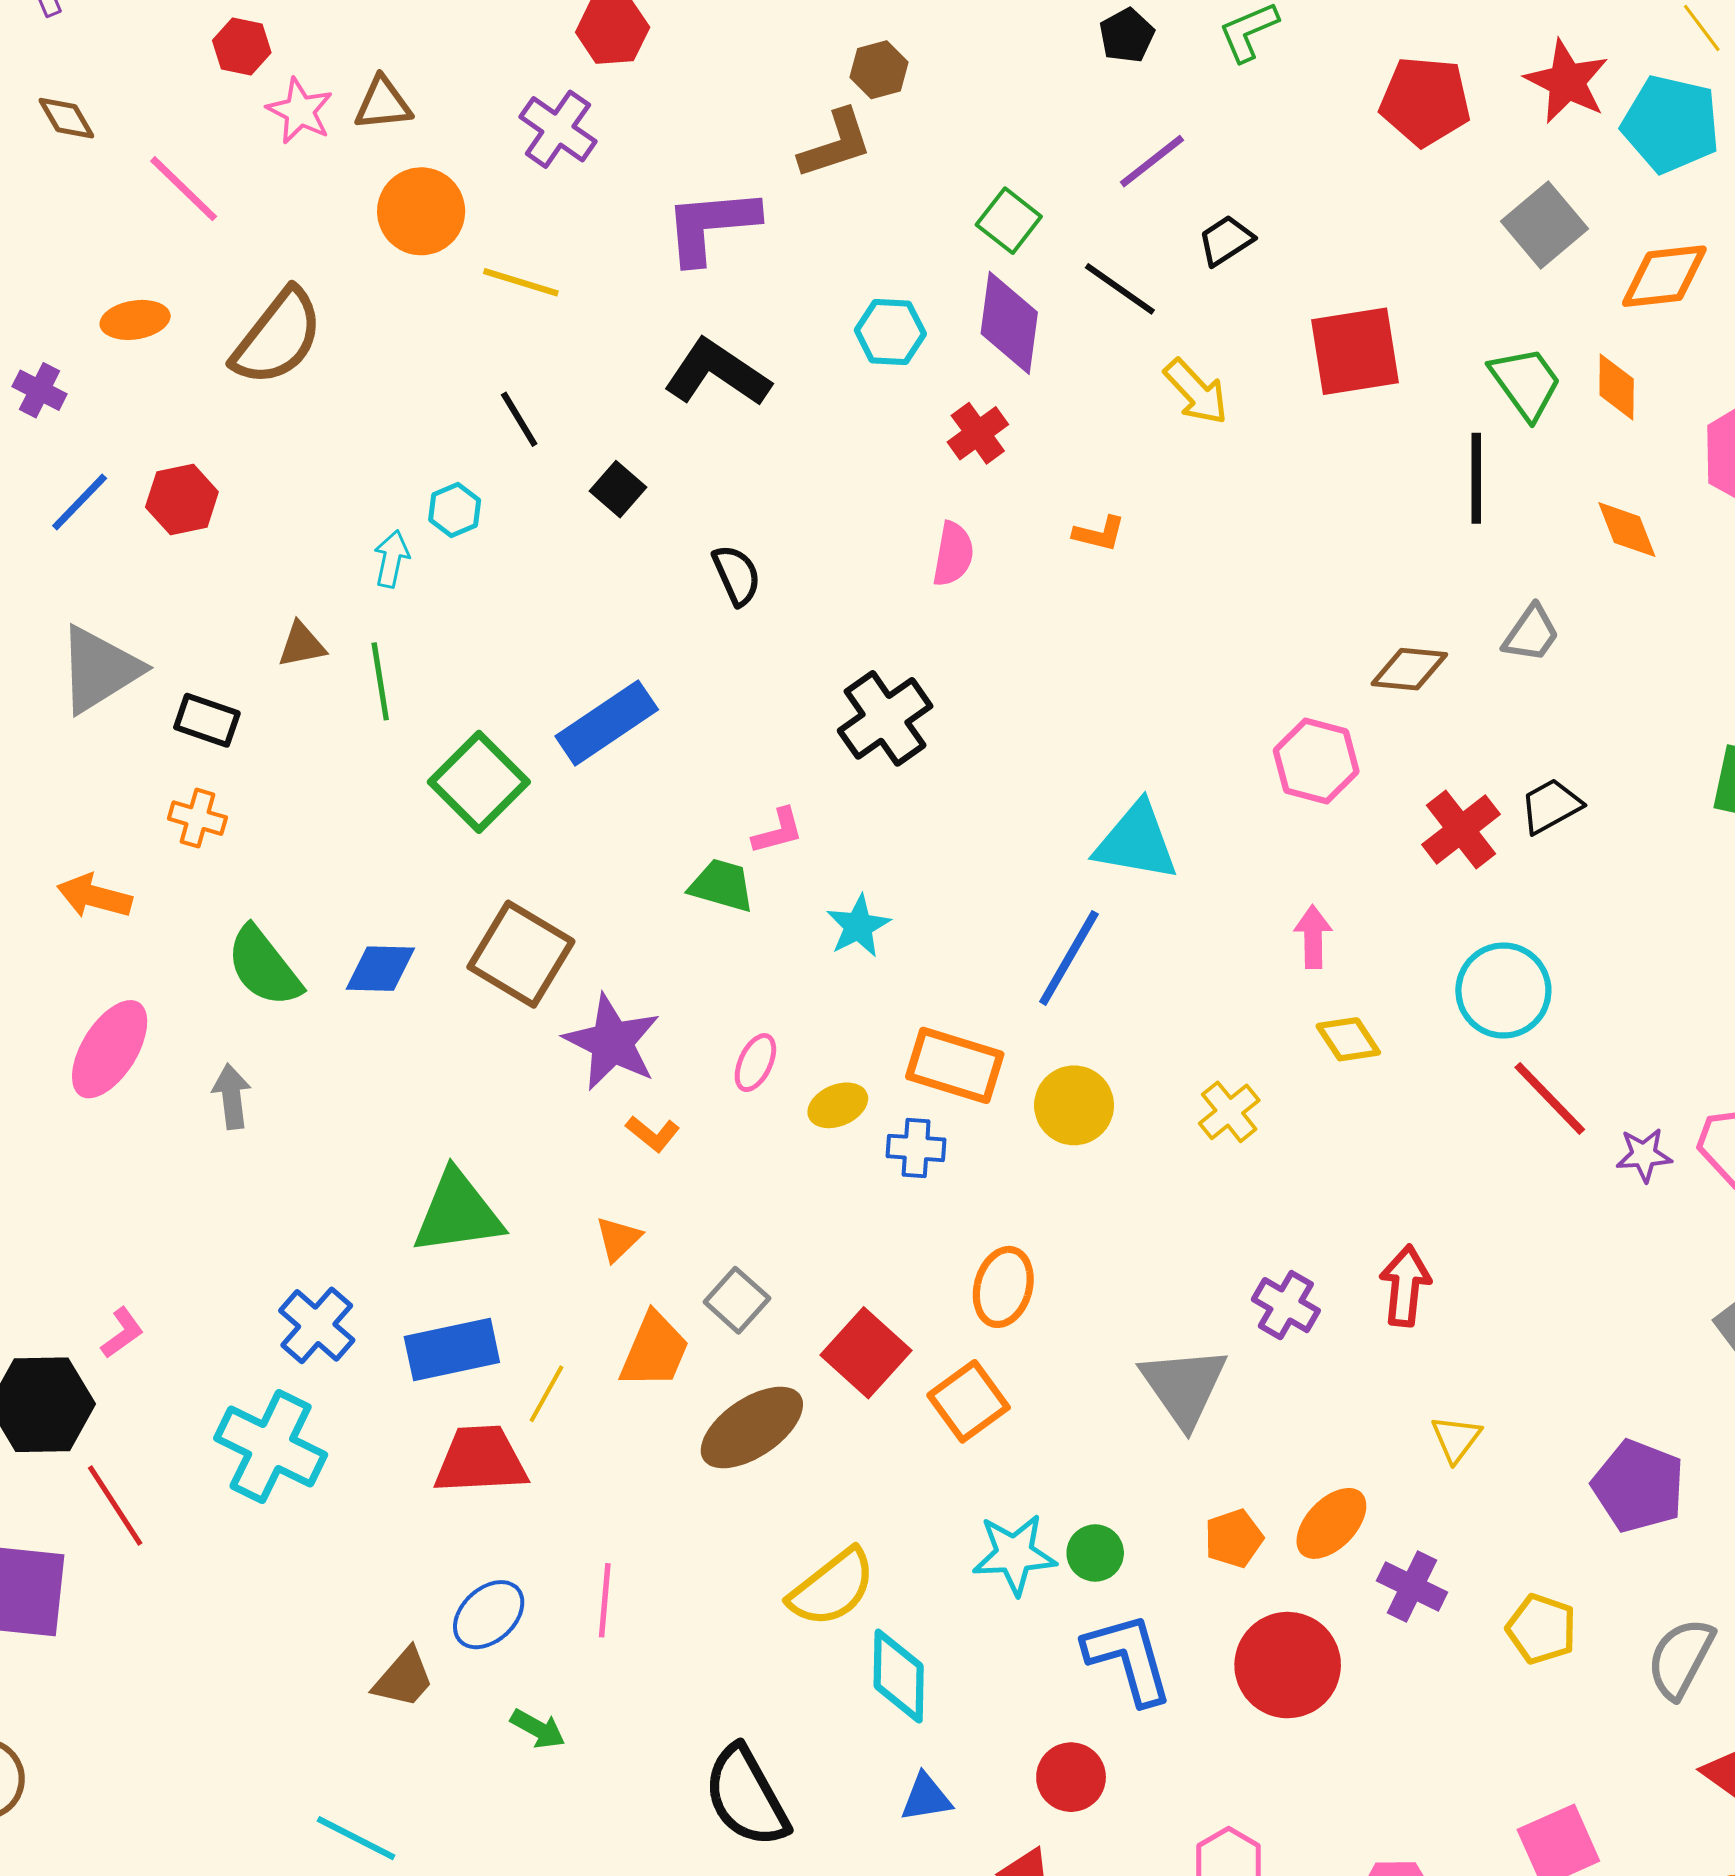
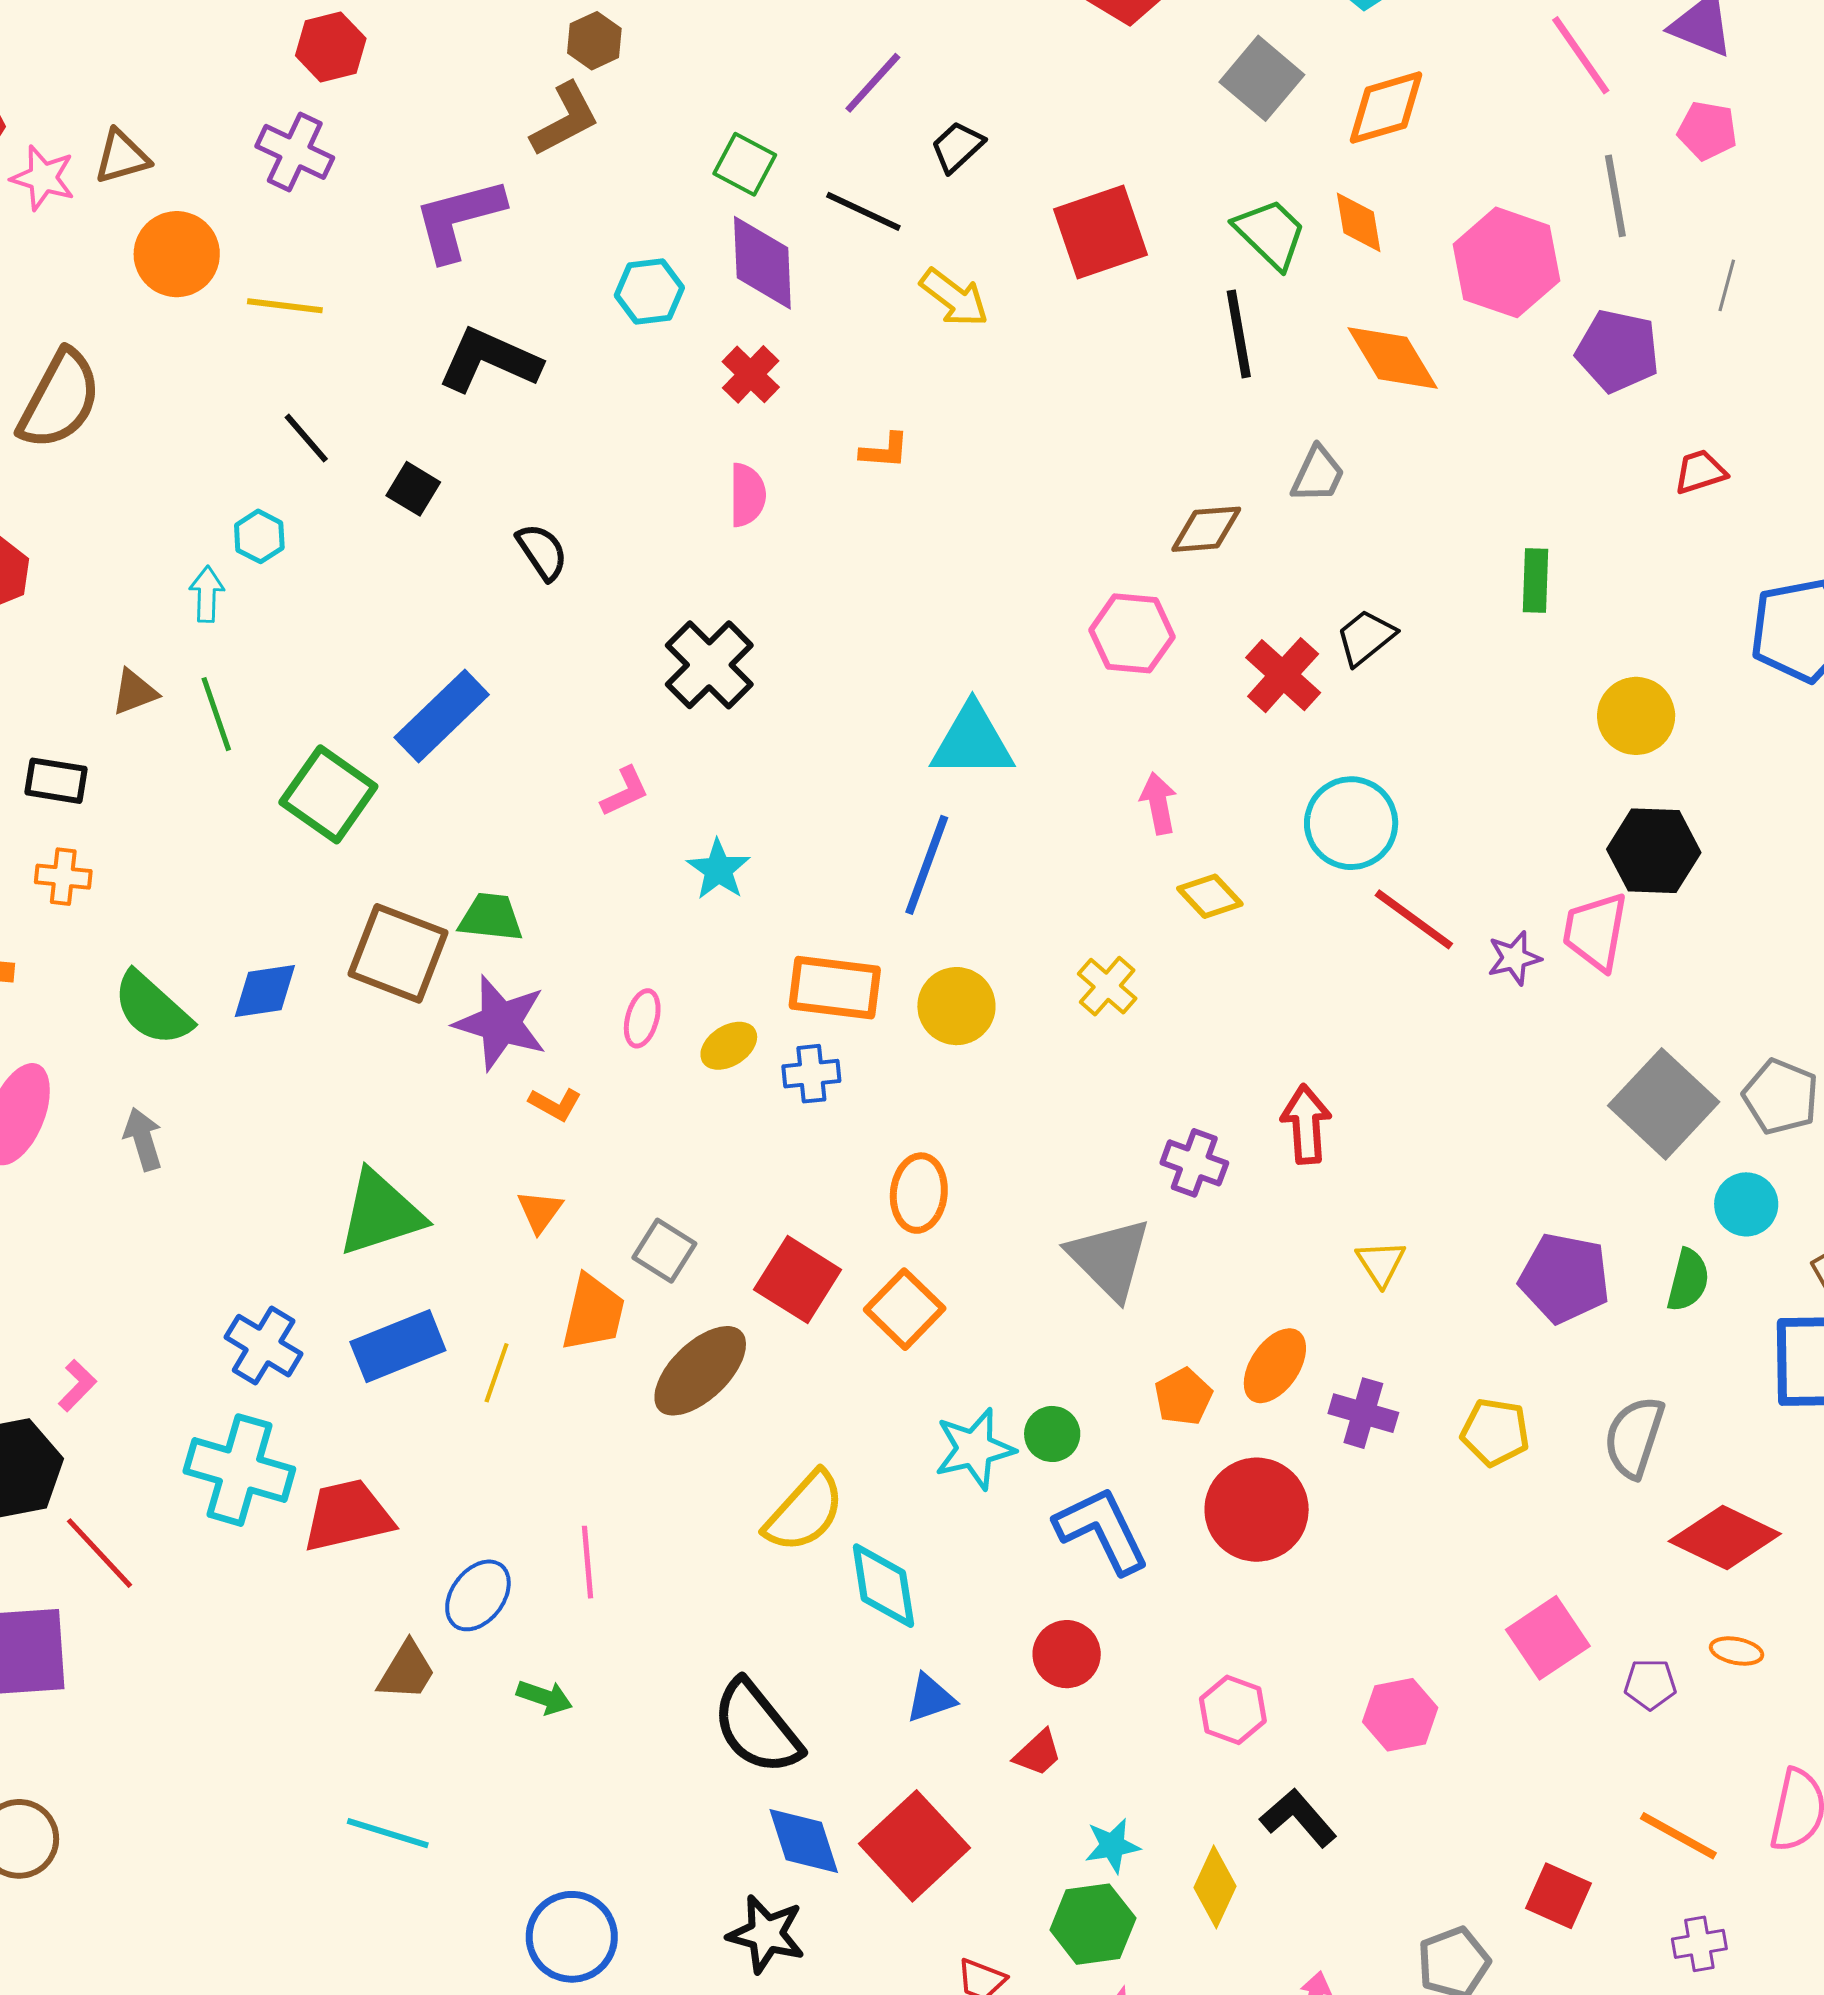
orange diamond: (1627, 530) -> (1393, 358), size x1.4
green trapezoid: (722, 885) -> (491, 917), moved
red trapezoid: (481, 1460) -> (348, 1516), moved

